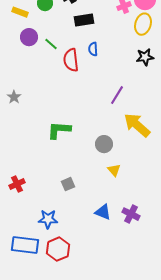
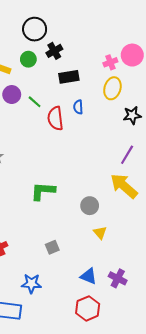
yellow ellipse: (143, 24) -> (112, 88), moved
purple line: (117, 95) -> (127, 155), moved
red hexagon: (58, 249) -> (88, 308), moved

